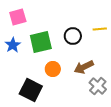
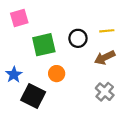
blue star: (13, 45) -> (14, 75), moved
brown arrow: (84, 67) -> (105, 58), moved

